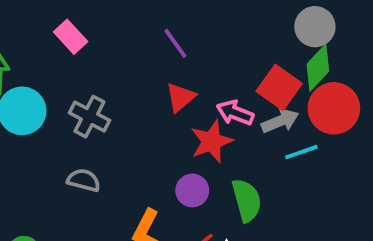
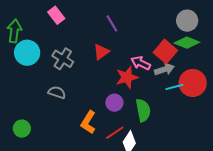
green diamond: (318, 68) -> (187, 43), turned 65
red triangle: (180, 97) -> (101, 52), moved
red circle: (334, 108) -> (193, 83), moved

